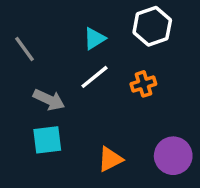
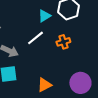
cyan triangle: (94, 38) -> (44, 16), moved

